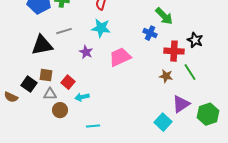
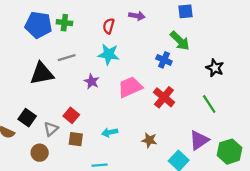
red cross: (174, 51) -> (164, 97), moved, turned 36
brown square: (46, 75) -> (76, 139), moved
brown star: (166, 76) -> (149, 140), moved
gray triangle: (50, 94) -> (51, 129), turned -40
cyan arrow: (82, 97) -> (110, 132), moved
brown circle: (60, 110) -> (40, 153), moved

